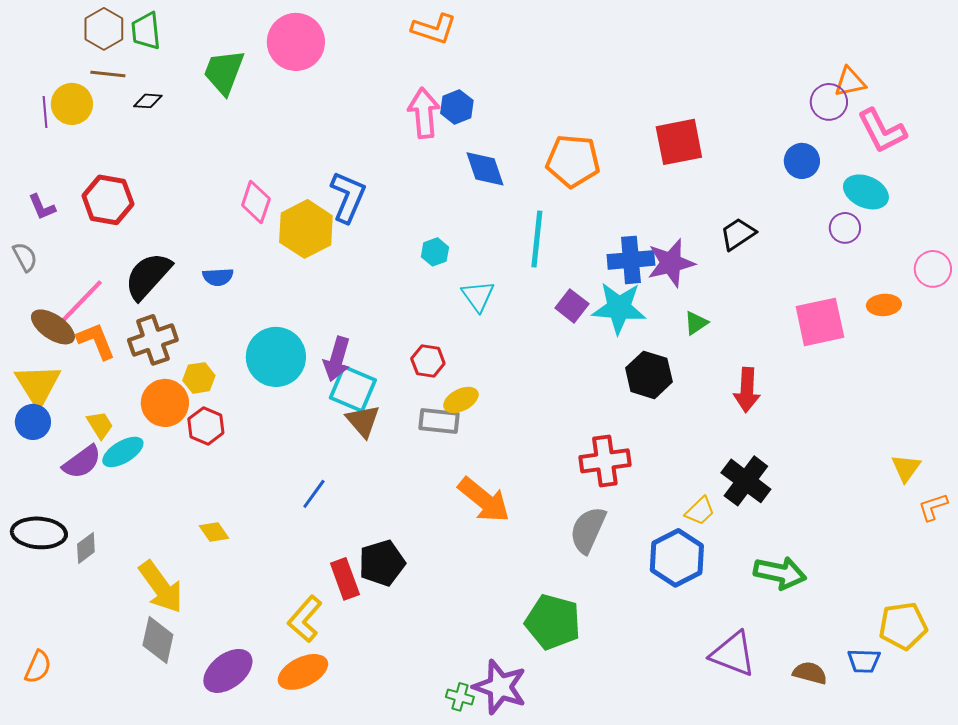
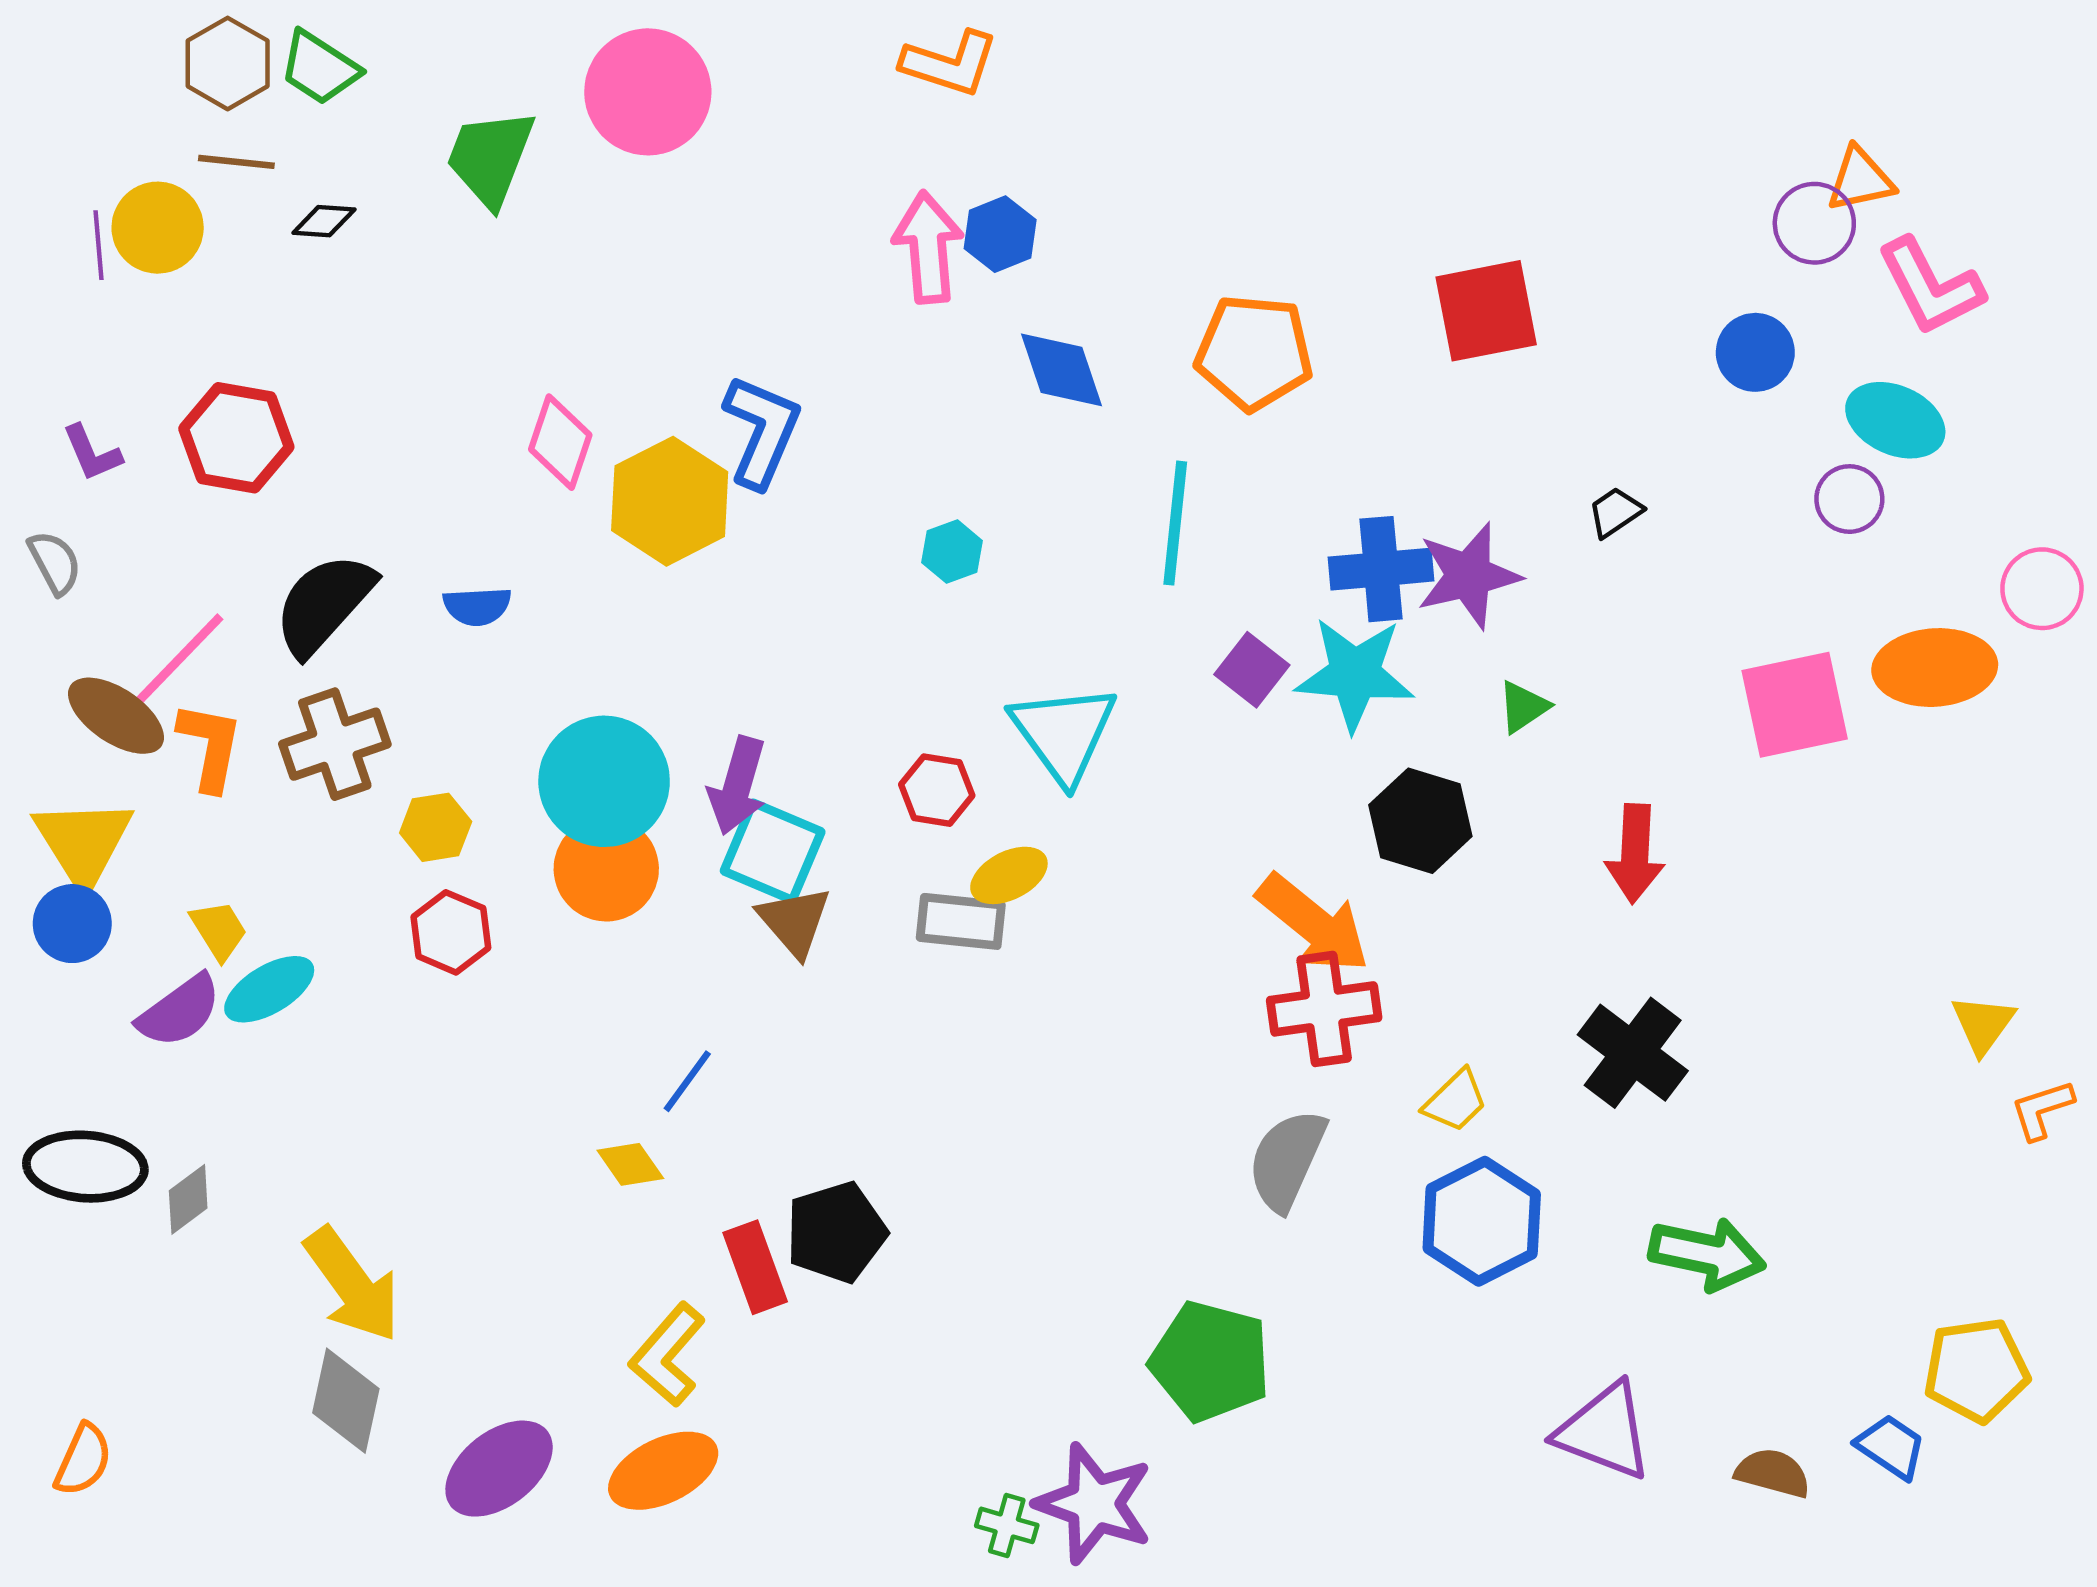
green trapezoid: (146, 31) -> (320, 68), turned -51
black trapezoid: (738, 234) -> (1615, 512), size x0.7
cyan triangle: (478, 296) -> (1064, 733), moved, size x1.5
orange ellipse: (884, 305) -> (1935, 668), size x1.6
orange L-shape: (96, 341) -> (210, 746), turned 33
orange circle: (165, 403) -> (606, 869), moved
orange arrow: (484, 500) -> (1313, 924), moved
yellow trapezoid: (700, 511) -> (1455, 1101), moved
yellow diamond: (214, 532) -> (630, 1164), moved
blue trapezoid: (864, 661) -> (1891, 1447), turned -148

